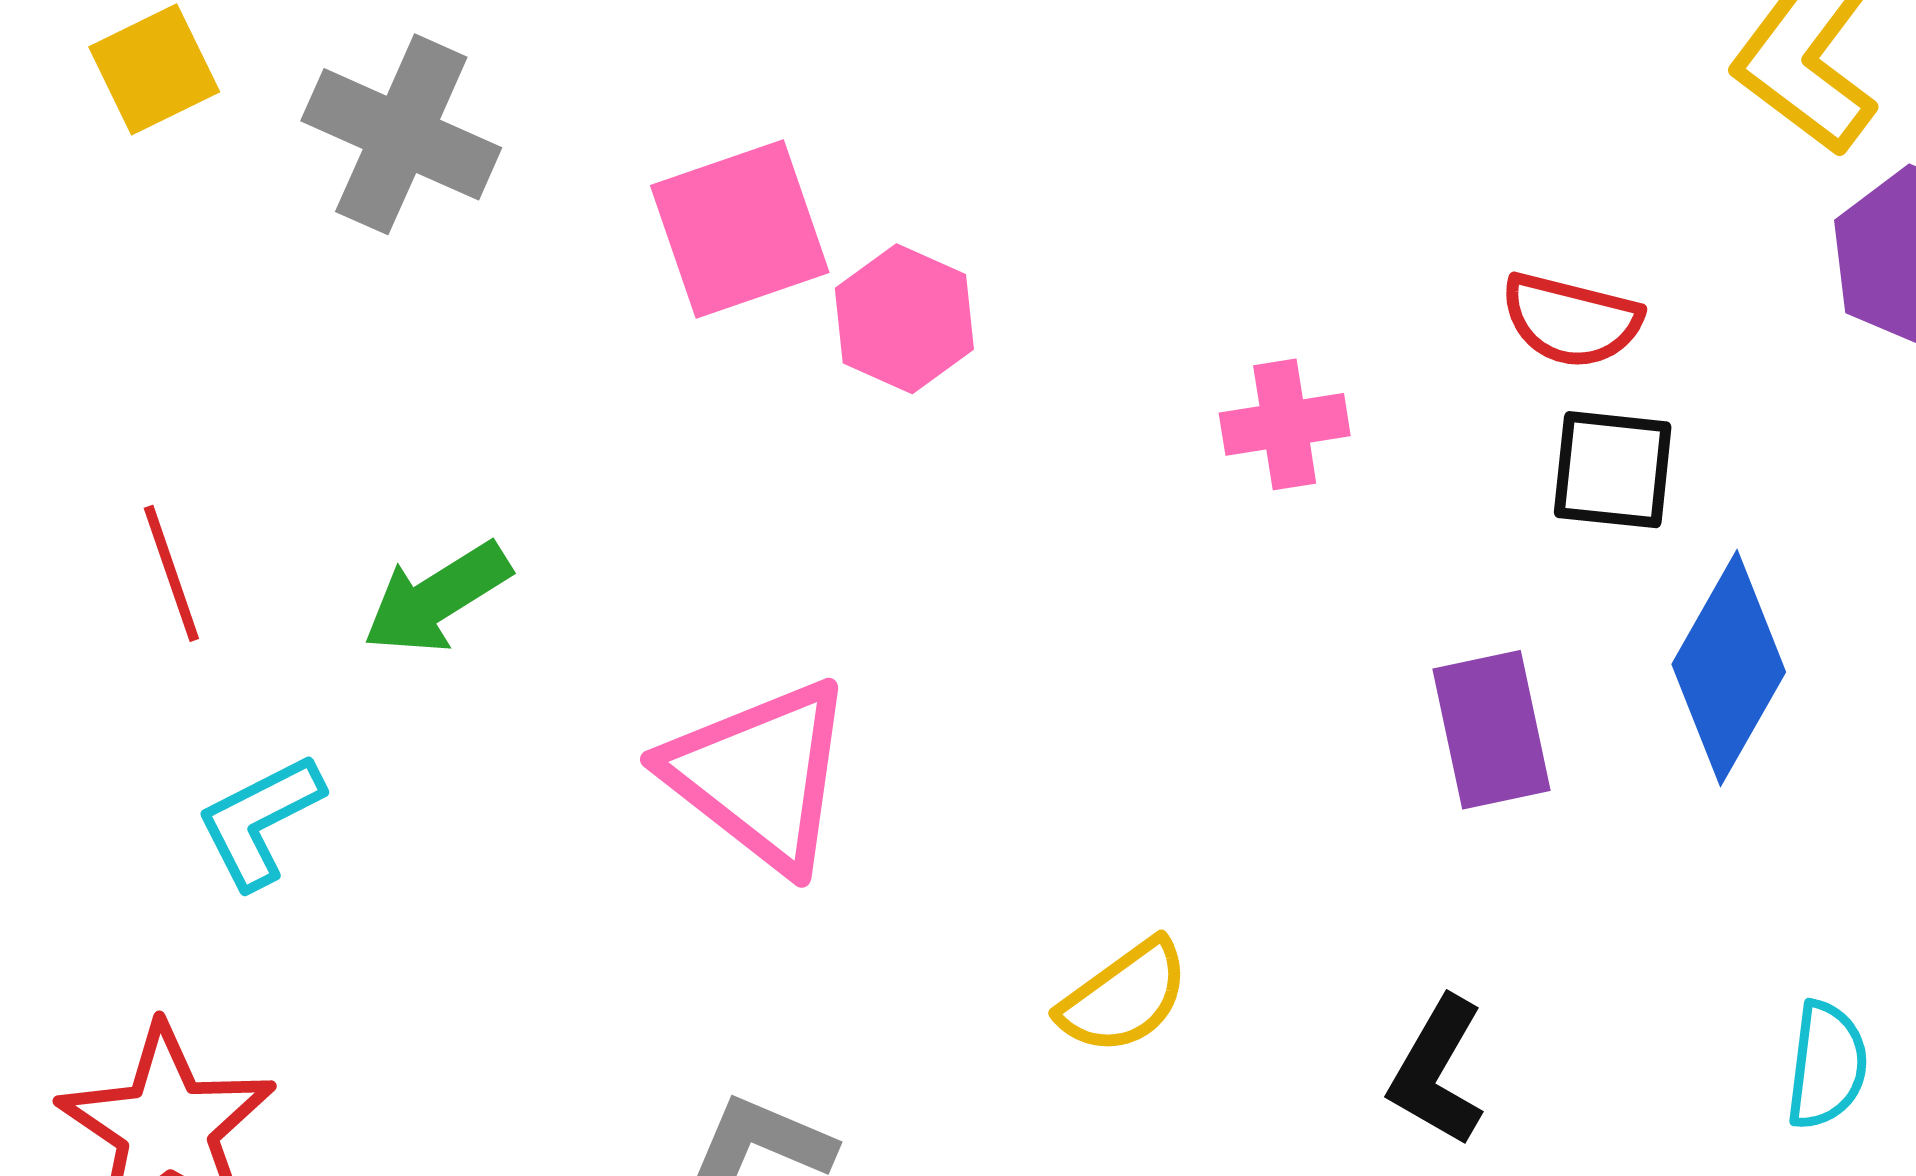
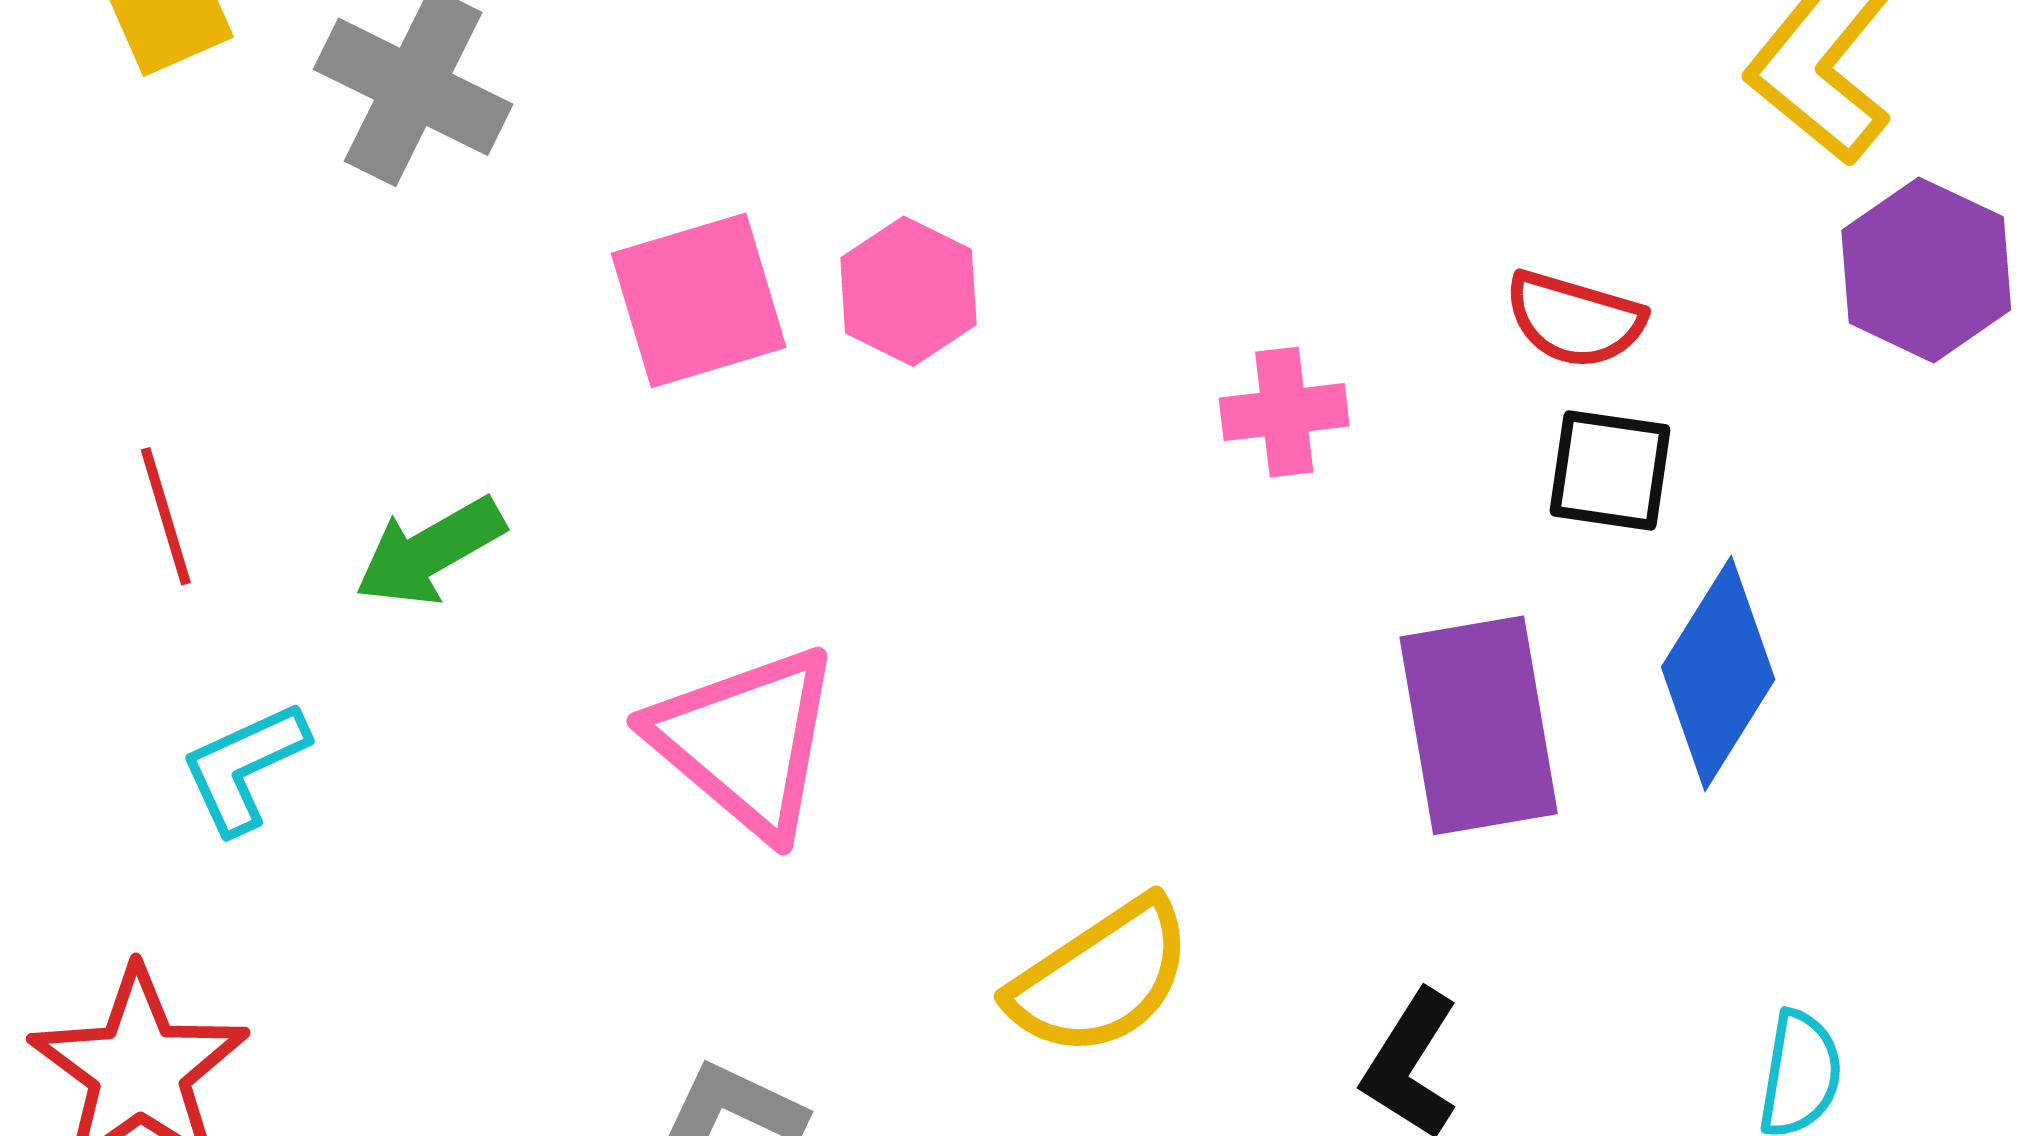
pink square: (740, 229) -> (699, 300), moved
purple rectangle: (1492, 730) -> (1479, 725), size x1.4
yellow semicircle: (1124, 997) -> (1101, 978), size x1.4

